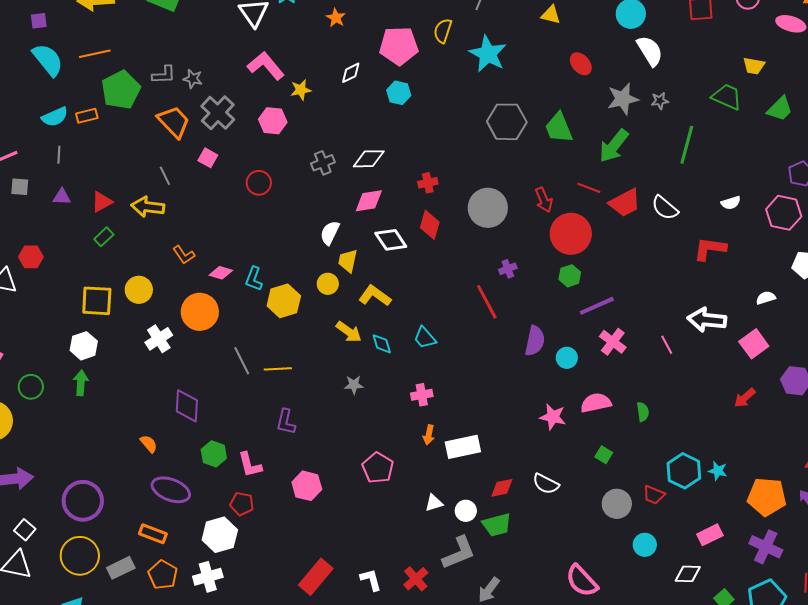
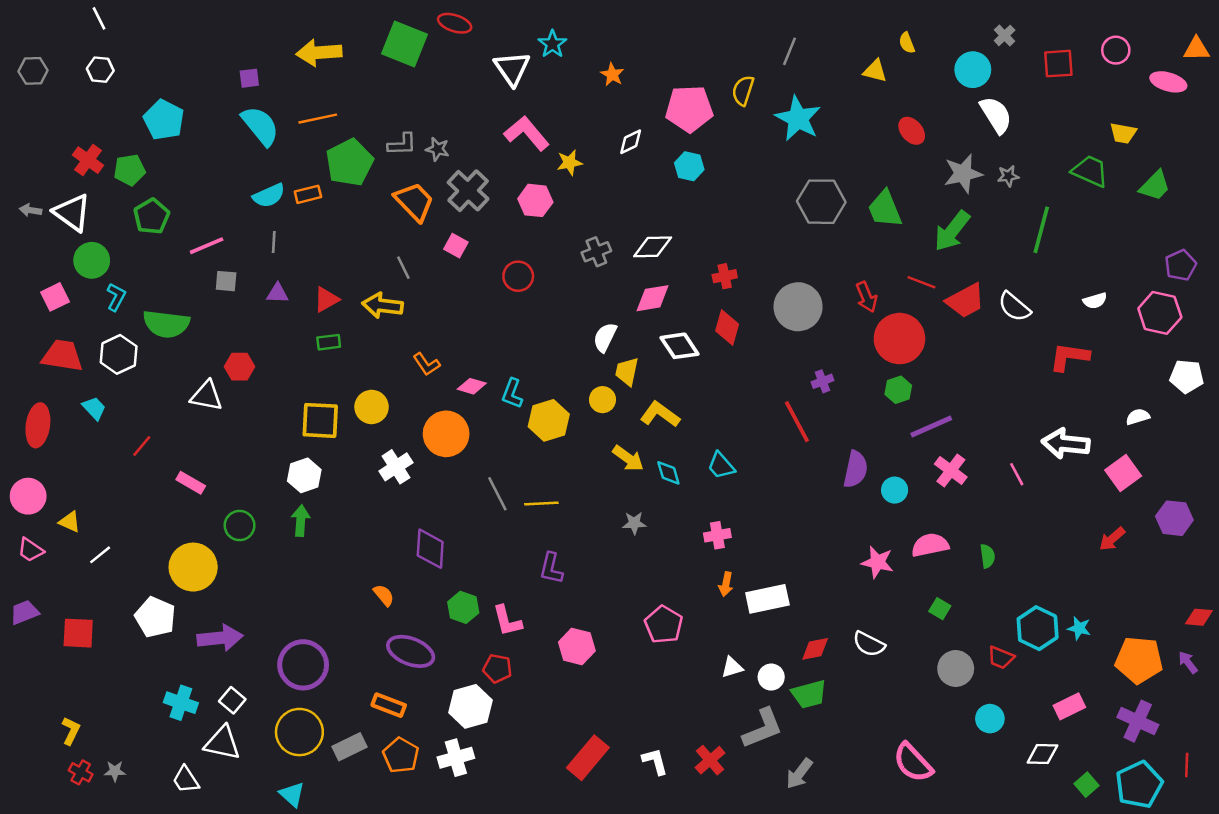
green rectangle: (104, 237) -> (329, 342), turned 36

